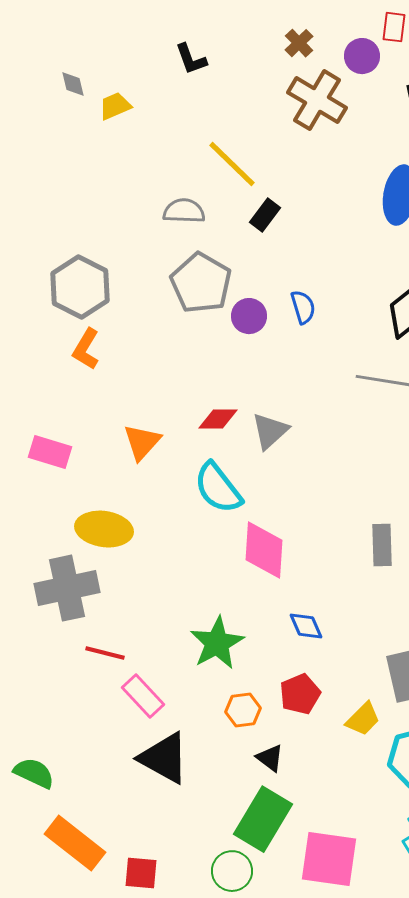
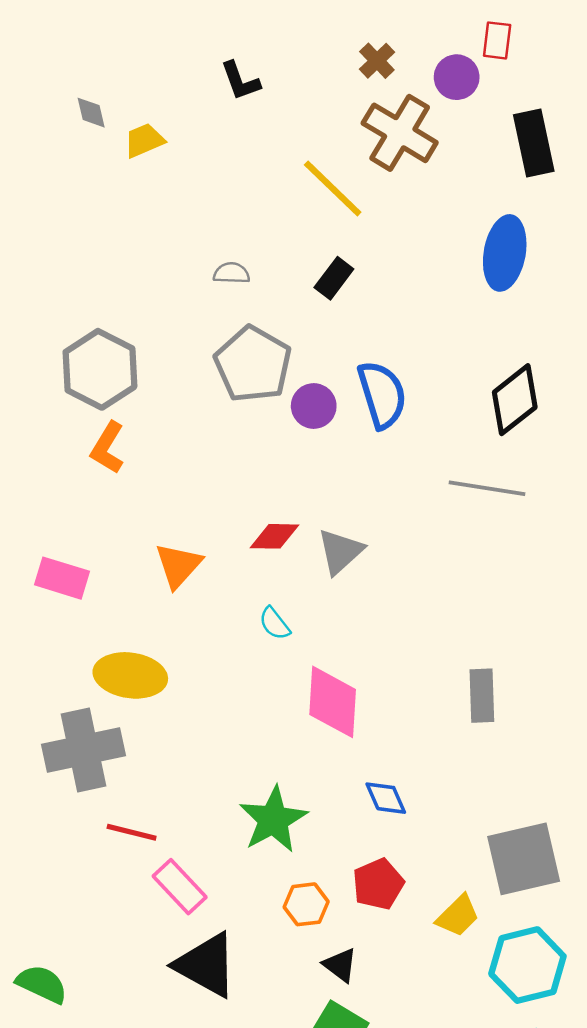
yellow line: (232, 164) -> (333, 188), moved
gray semicircle: (184, 211) -> (231, 273), size x0.7
blue semicircle: (303, 307) -> (382, 395), size x1.6
cyan semicircle: (218, 488) -> (274, 624), size x0.5

